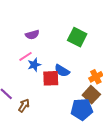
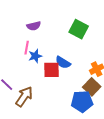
pink line: (26, 56) -> (27, 48), turned -48
brown arrow: (24, 105) -> (24, 97), size x1.5

